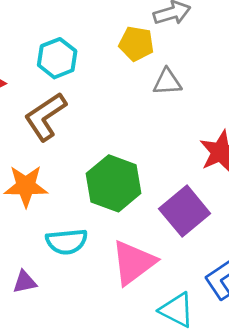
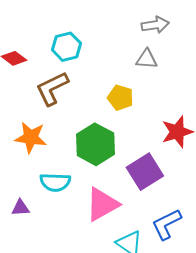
yellow pentagon: (136, 44) -> (120, 98), moved
gray triangle: (167, 82) -> (147, 59), moved

